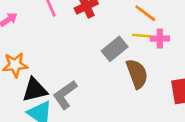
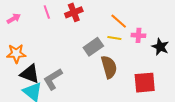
pink cross: (160, 39) -> (138, 35), moved
black triangle: (35, 90) -> (30, 74), turned 30

